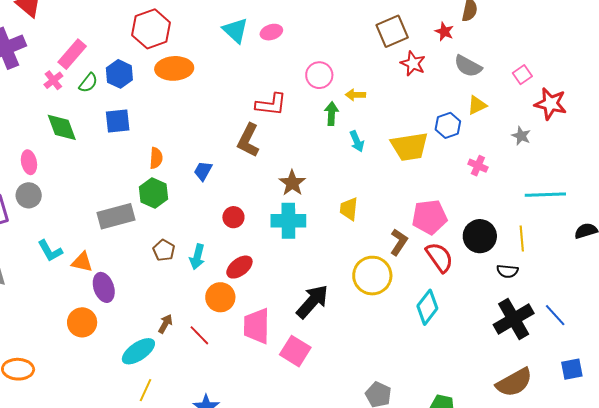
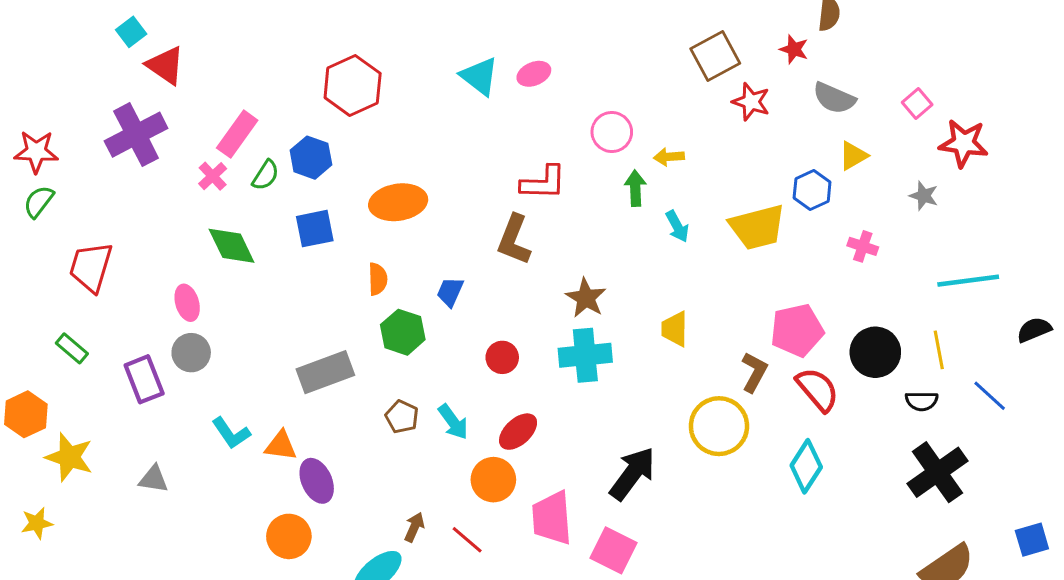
orange ellipse: (174, 68) -> (398, 202), moved
green hexagon: (154, 193) -> (403, 332), moved
cyan arrow: (197, 257) -> (453, 422), turned -45
blue line: (555, 315) -> (990, 396), moved

